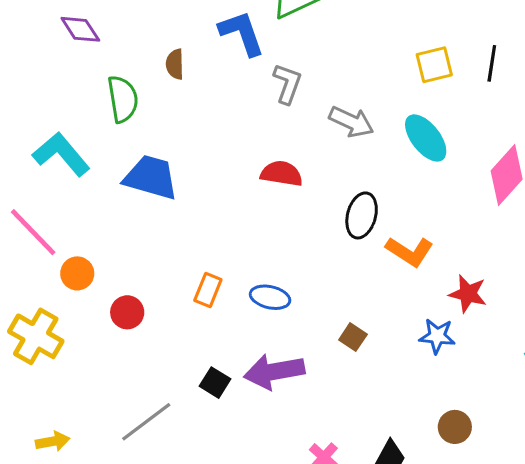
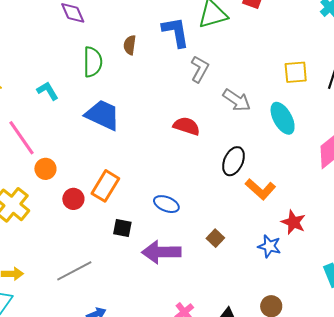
cyan L-shape: (61, 154) -> (48, 91), size x0.6
orange rectangle: (208, 290) -> (105, 186), moved, size x1.4
black square: (215, 383) -> (122, 228), moved, turned -30

